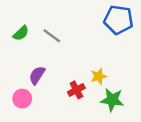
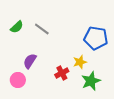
blue pentagon: (118, 20) -> (96, 38), moved
green star: (112, 100) -> (91, 81), turned -30

